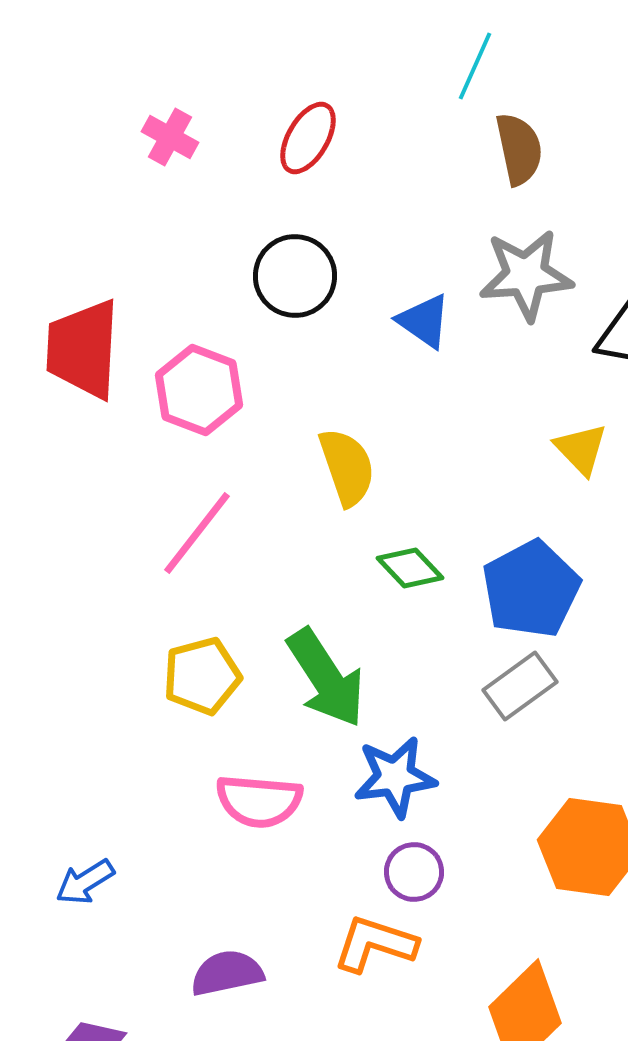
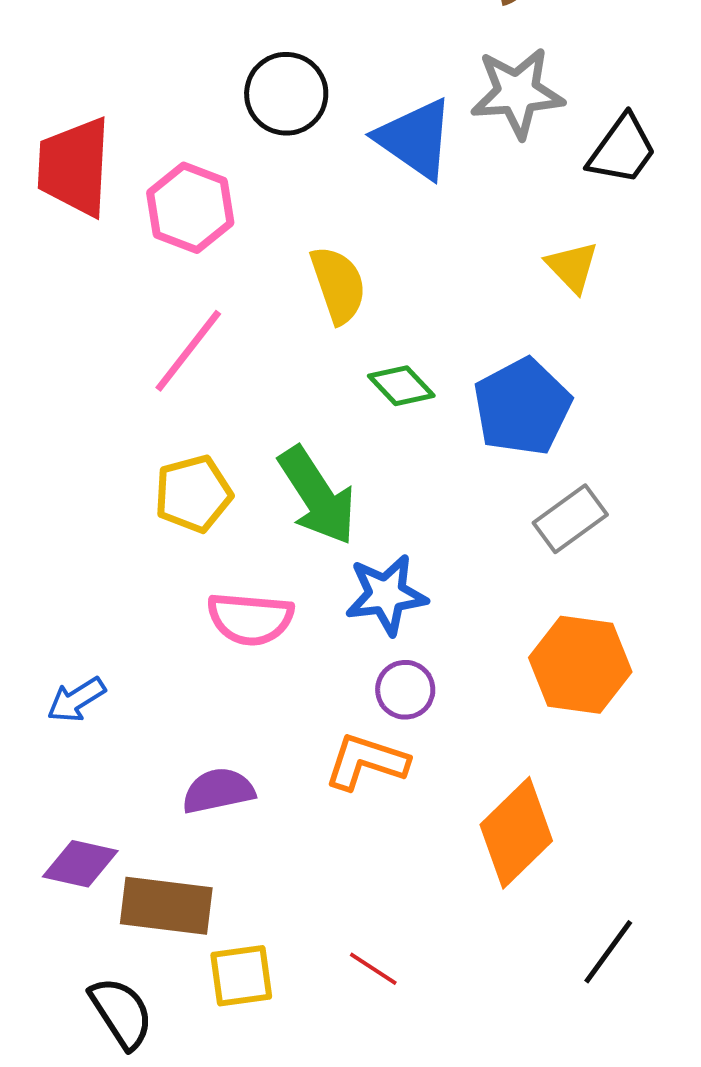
blue triangle: (424, 321) -> (415, 139), size x1.5
gray rectangle: (520, 686) -> (570, 519), moved

